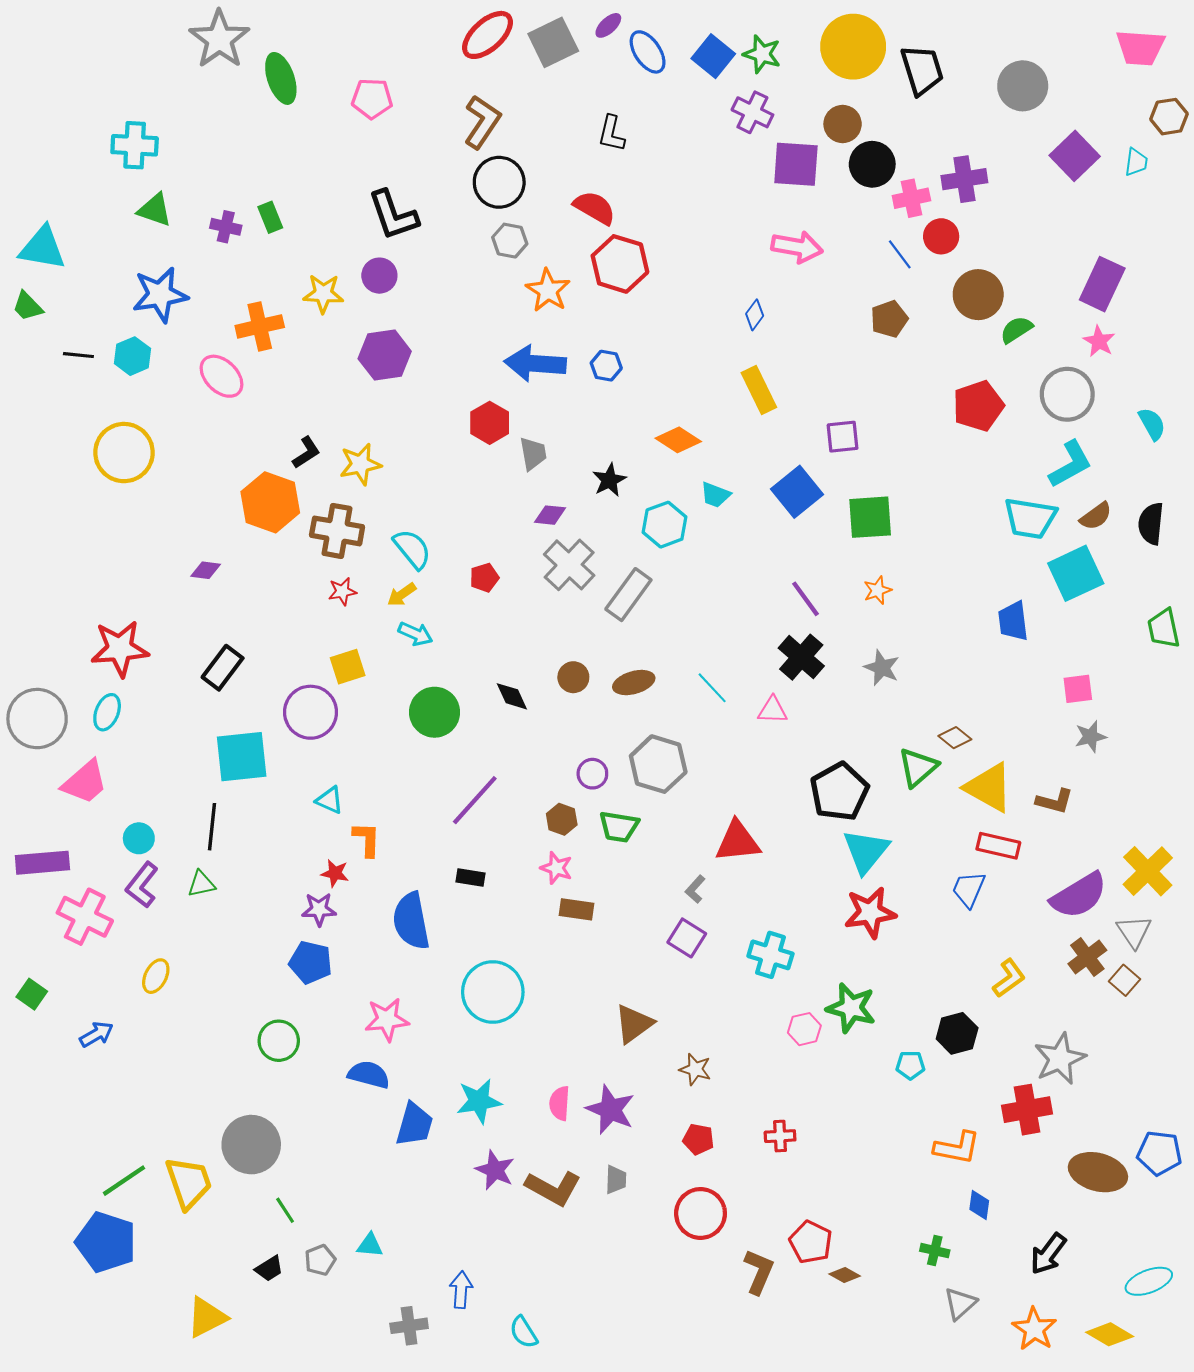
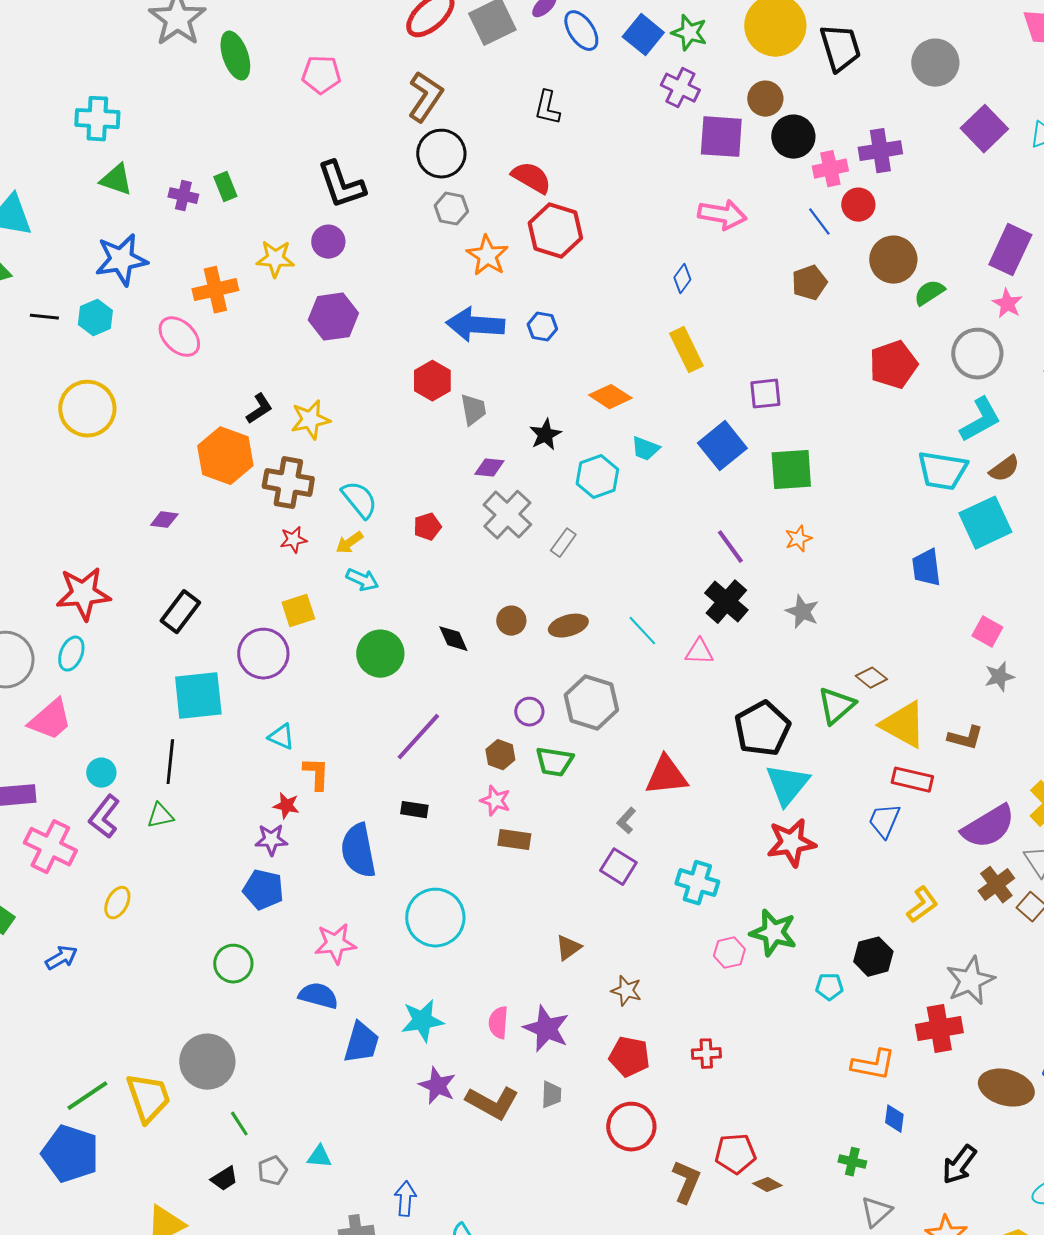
gray rectangle: (628, 595) -> (563, 543), size x0.6
pink square: (1078, 689) -> (987, 632), turned 36
brown triangle: (634, 1024) -> (568, 948), size x0.7
red pentagon: (698, 1139) -> (629, 1057), size x1.4
red pentagon: (811, 1242) -> (735, 1154), turned -30

